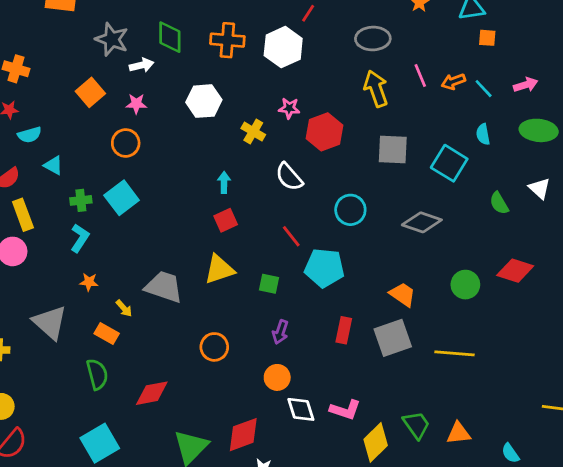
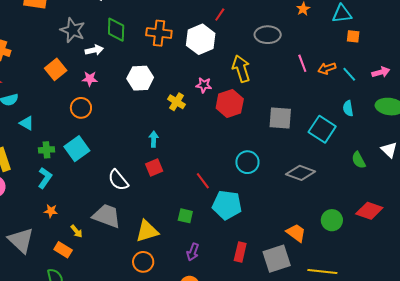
yellow arrow: (376, 89) -> (241, 69), moved
white semicircle: (289, 177) -> (118, 180), moved
yellow triangle: (219, 269) -> (147, 231), moved
orange trapezoid: (402, 294) -> (296, 233), moved

